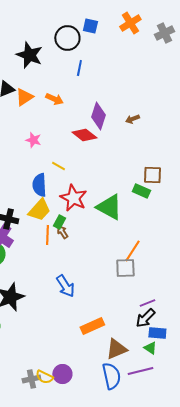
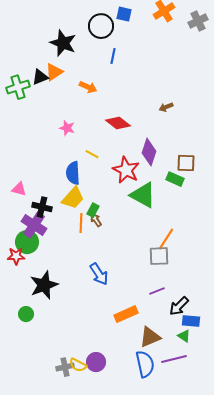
orange triangle: (24, 97) -> (54, 72), moved
purple diamond: (98, 116) -> (149, 152), moved
red star: (73, 198) -> (126, 170), moved
purple line: (147, 303) -> (157, 291), moved

